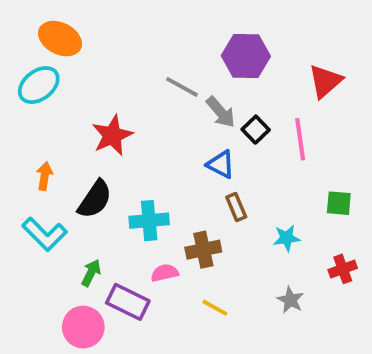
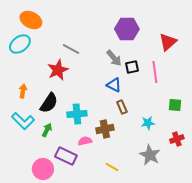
gray line: (182, 87) -> (71, 49), moved
black square: (256, 130) -> (132, 67), turned 32
green arrow: (91, 273) -> (47, 130), moved
gray star: (290, 300) -> (150, 155), size x1.5
yellow line: (215, 308) -> (112, 167), moved

